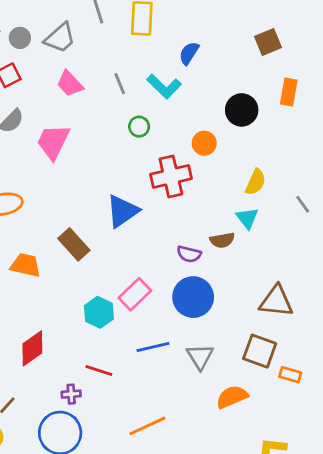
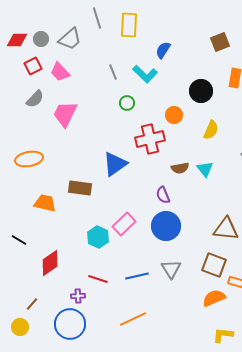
pink trapezoid: (70, 84) -> (60, 72), moved
yellow semicircle: (255, 182) -> (211, 130), moved
brown semicircle: (222, 240) -> (180, 168), moved
brown rectangle: (74, 244) -> (80, 188), turned -40
purple semicircle: (189, 254) -> (163, 195), turned 54
blue line: (153, 347) -> (137, 276), moved
orange semicircle: (232, 397) -> (214, 298), moved

